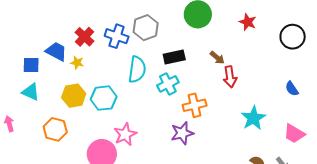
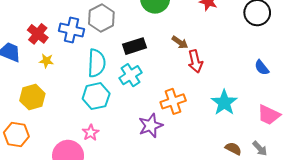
yellow star: (77, 63) -> (46, 61), moved
cyan hexagon: (104, 98) -> (96, 96), moved
orange cross: (195, 105) -> (173, 101), moved
pink star: (125, 134) -> (91, 133), size x0.7

